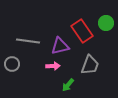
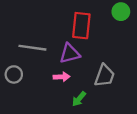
green circle: (106, 23) -> (121, 12), moved
red rectangle: (82, 31) -> (81, 26), moved, turned 40

